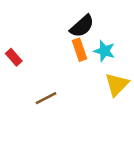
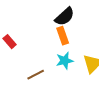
cyan star: (104, 51) -> (65, 61), moved, turned -30

